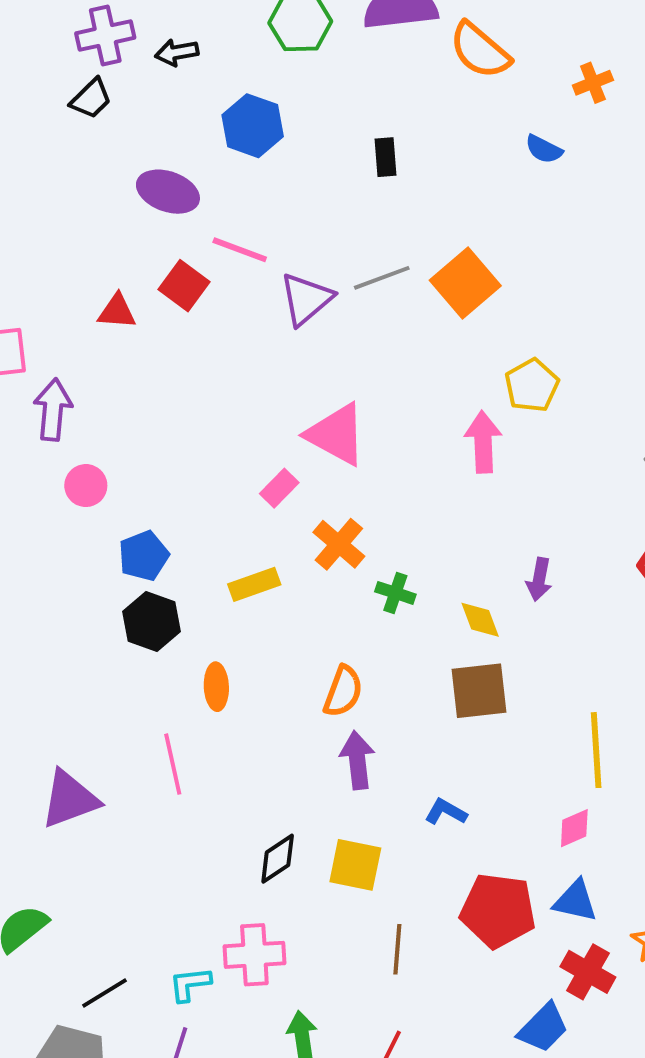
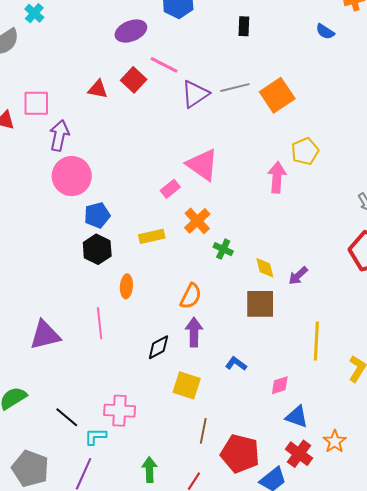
purple ellipse: (168, 192) -> (131, 31), turned -48
pink circle: (86, 486) -> (72, 176), size x1.8
purple arrow: (539, 579) -> (298, 276), moved, turned 30
pink diamond: (574, 828) -> (280, 385), moved
black diamond: (278, 859) -> (158, 347), moved
red pentagon: (498, 910) -> (240, 454), moved
pink cross: (254, 955) -> (120, 411), moved
black line: (105, 993) -> (67, 417), moved, turned 65

